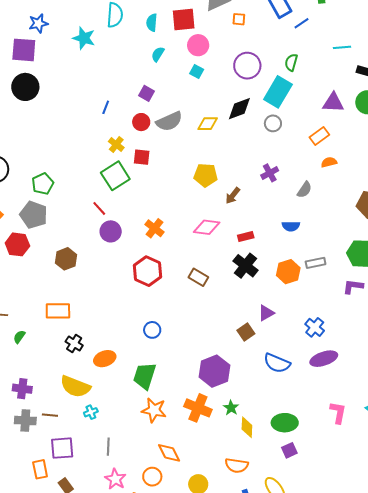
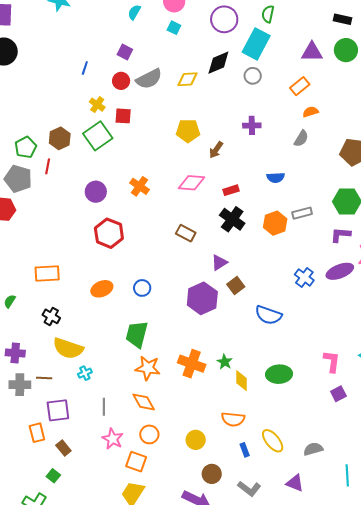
purple cross: (270, 173) -> (252, 125), turned 30
gray semicircle: (304, 190) -> (301, 138), moved
red line: (99, 208) -> (48, 166), moved, turned 56
brown hexagon: (66, 259) -> (60, 138), moved
red hexagon: (148, 271) -> (109, 233), moved
purple triangle: (266, 313) -> (219, 263), moved
black cross: (74, 343) -> (51, 316), moved
orange ellipse: (105, 359) -> (102, 289), moved
purple ellipse: (324, 359) -> (340, 271), moved
purple hexagon: (214, 371) -> (202, 298), moved
purple square: (289, 450) -> (338, 394), moved
orange diamond: (169, 453) -> (144, 402), moved

